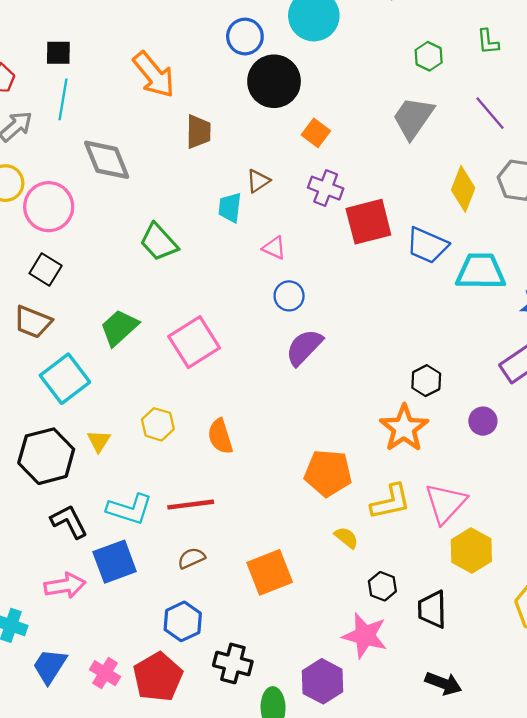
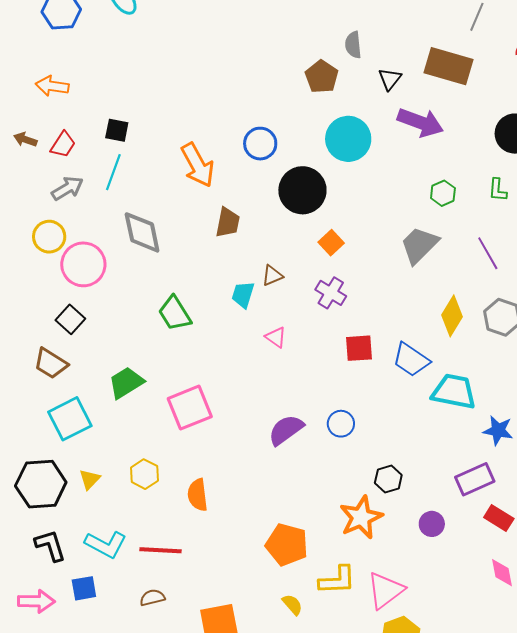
blue circle: (245, 37) -> (260, 144), moved
red square: (368, 222) -> (359, 348), moved, size x0.7
blue circle: (289, 296) -> (341, 424), moved
blue square: (115, 562) -> (84, 588), size x0.7

